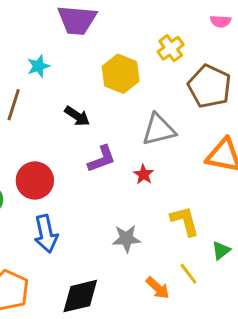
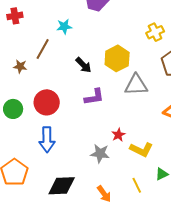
yellow hexagon: (121, 74) -> (117, 58), moved
red star: (144, 174) -> (118, 135), moved
yellow L-shape: (185, 221) -> (141, 150), turned 120
orange arrow: (158, 288) -> (104, 194), moved

